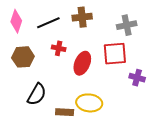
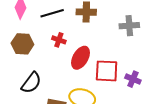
red square: (115, 54) -> (107, 71), moved

